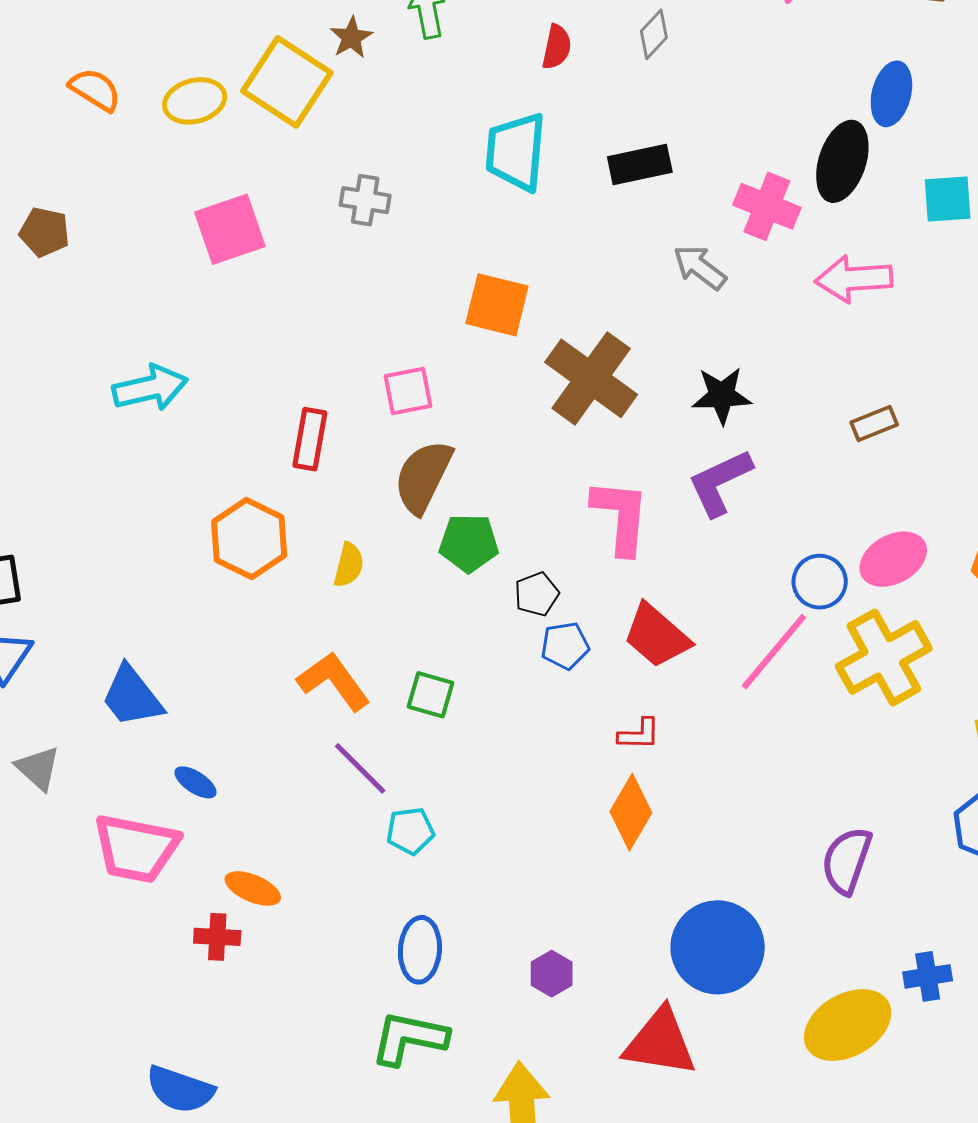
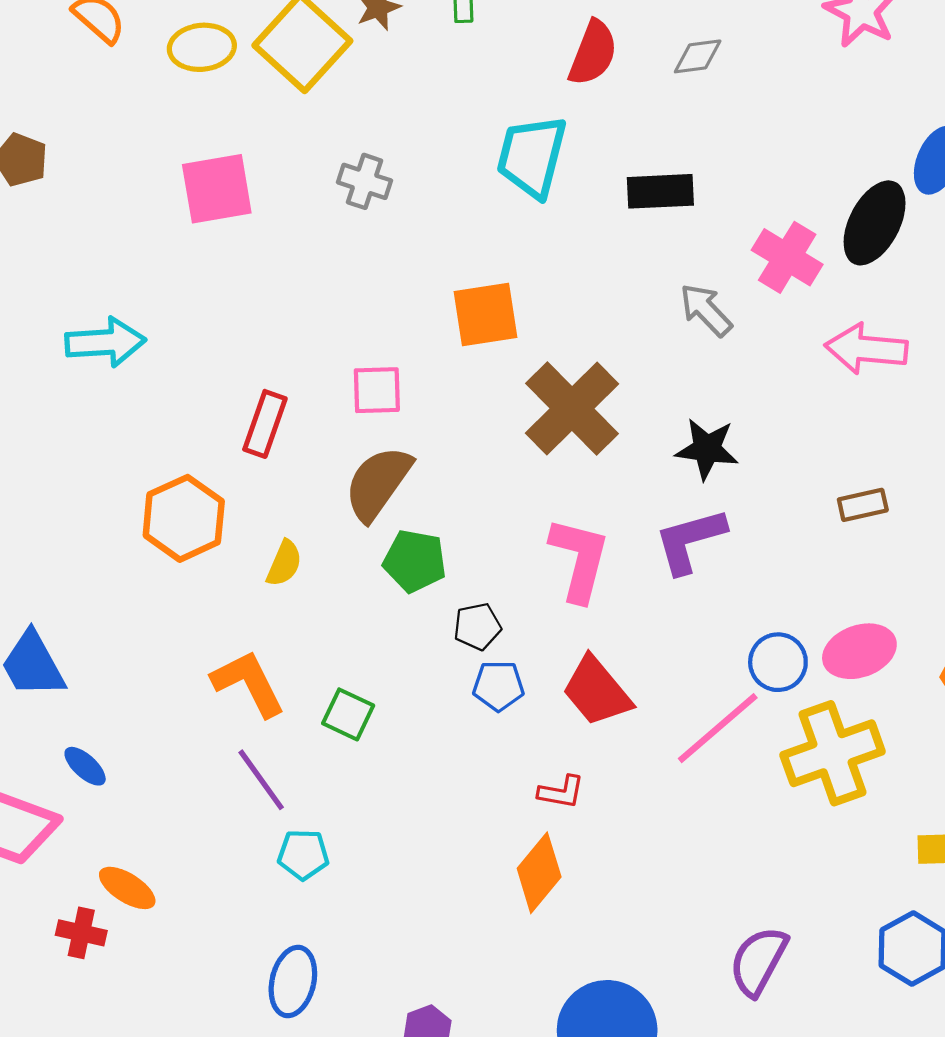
gray diamond: (654, 34) -> (698, 56), turned 30
red semicircle: (557, 47) -> (593, 53), size x1.4
orange square: (497, 305) -> (485, 315), turned -32

